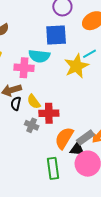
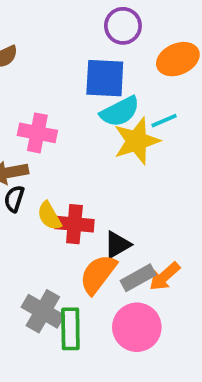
cyan semicircle: (39, 56) -> (120, 112), moved, turned -40
yellow semicircle: (34, 102) -> (49, 216), moved
gray cross: (32, 125) -> (43, 311), moved, size x1.5
black triangle: (77, 149) -> (117, 245), moved, turned -42

